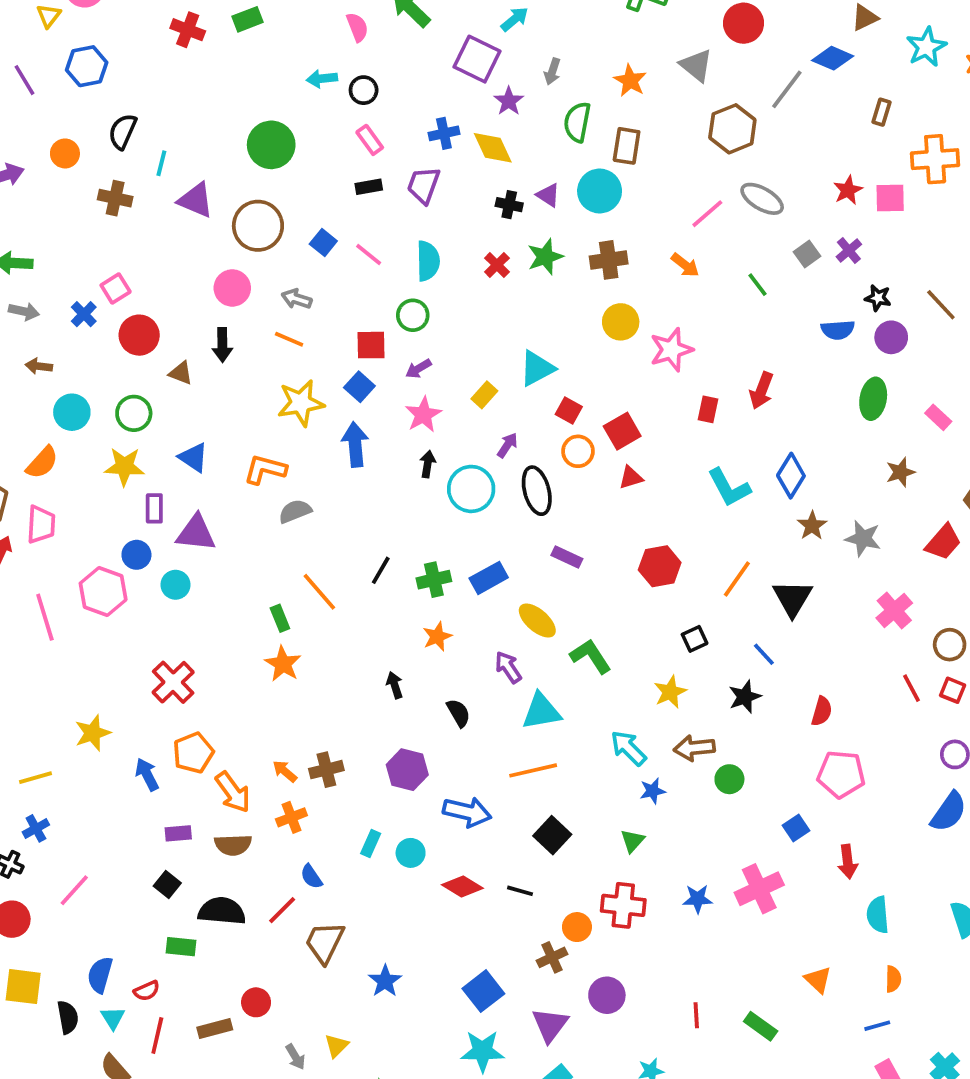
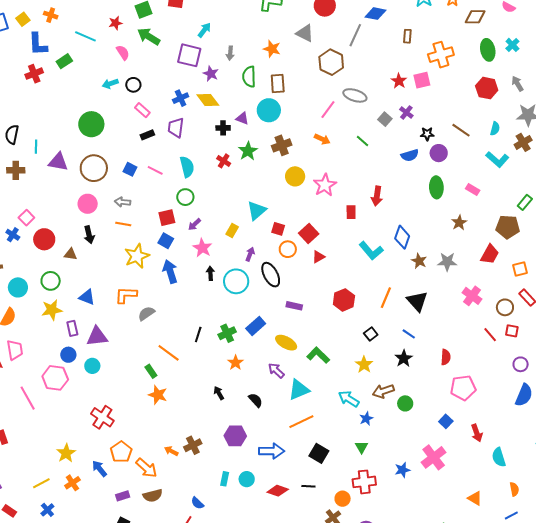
red cross: (188, 30) -> (34, 74), turned -30
orange cross: (291, 817) -> (72, 483), moved

